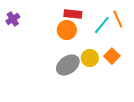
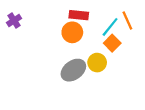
orange square: (112, 56) -> (112, 43), moved

